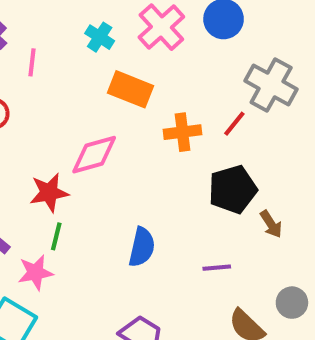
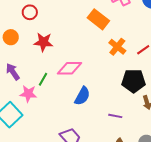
orange cross: (182, 132) -> (117, 47), turned 30
pink diamond: (94, 155) -> (70, 68), moved
red star: (49, 193) -> (43, 42), moved

